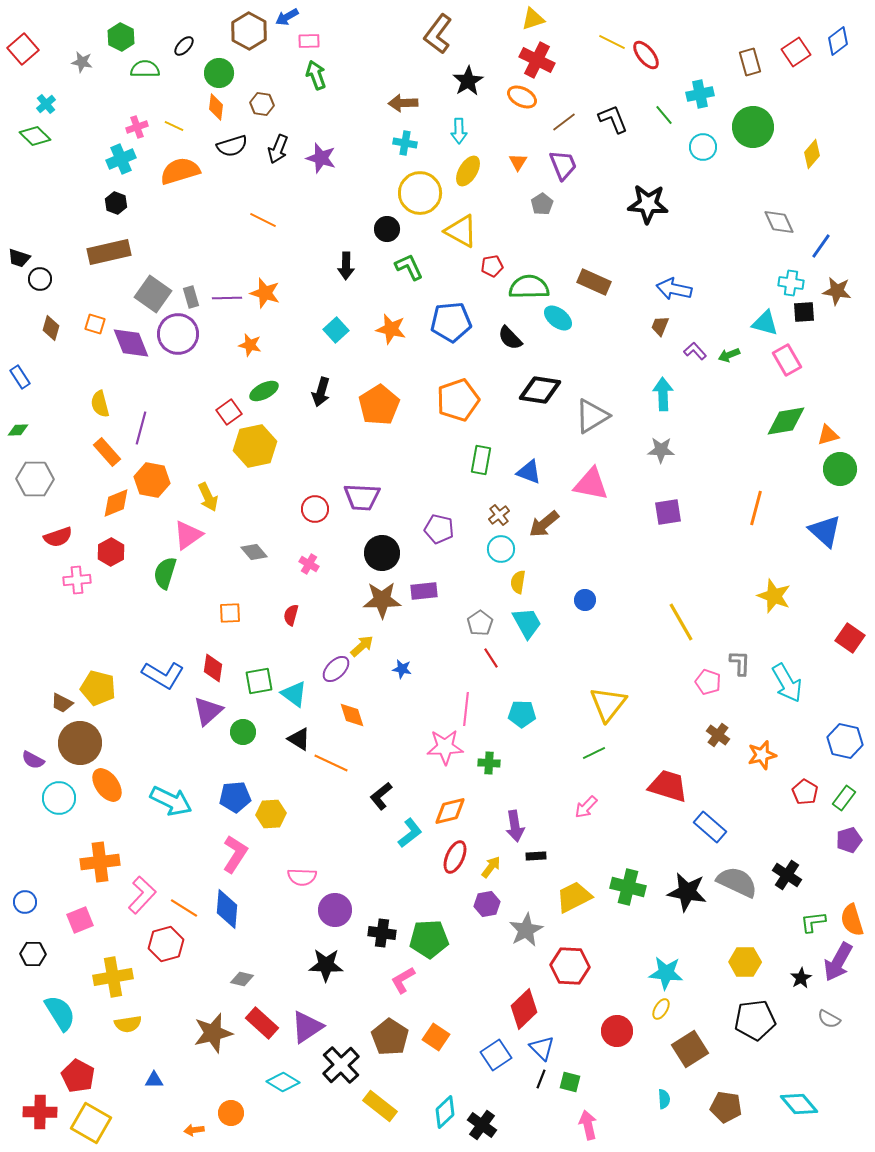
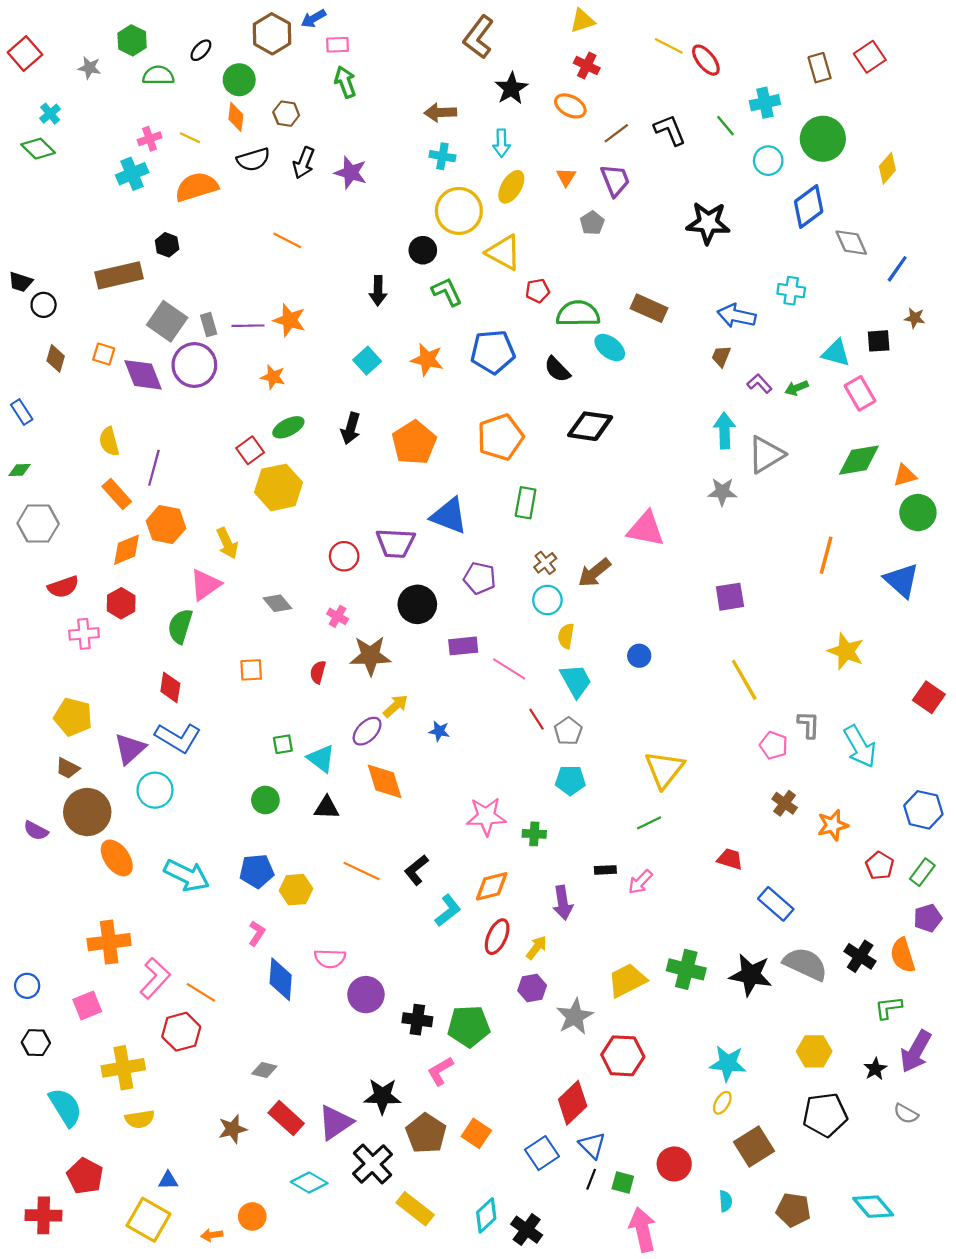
blue diamond: (838, 41) -> (809, 207), moved, size x1.4
red cross: (537, 60) -> (587, 66), size x0.7
black hexagon: (116, 203) -> (167, 245), moved
cyan cross: (791, 283) -> (791, 291), moved
brown star: (837, 291) -> (915, 318), size x0.7
gray triangle: (592, 416) -> (766, 455), moved
blue triangle: (529, 472) -> (449, 516), moved, size x1.4
purple square: (668, 512) -> (730, 597), moved
brown star: (382, 600) -> (370, 656), moved
gray pentagon: (480, 623) -> (568, 731), moved
red diamond: (213, 668) -> (170, 687), moved
green square: (259, 681) -> (283, 744), size x0.7
yellow pentagon: (98, 688) -> (73, 717), moved
pink line: (466, 709) -> (509, 669), moved, turned -64
purple triangle: (208, 711) -> (130, 749), moved
orange diamond: (352, 715) -> (385, 781), size x1.4
black triangle: (299, 739) -> (327, 808), turned -30
orange line: (331, 763) -> (362, 871), moved
red trapezoid: (668, 786) -> (730, 859), size x0.6
cyan circle: (59, 798) -> (155, 790), moved
pink L-shape: (235, 854) -> (257, 933), size x0.6
black rectangle: (536, 856) -> (605, 870), moved
blue diamond: (227, 909) -> (281, 979), moved
orange semicircle: (852, 920) -> (903, 955), moved
black star: (326, 965) -> (382, 1096), moved
red circle: (617, 1031) -> (674, 1164), moved
brown star: (213, 1033) -> (233, 1129), size x0.7
yellow square: (91, 1123) -> (148, 1220), moved
pink arrow: (588, 1125) -> (642, 1230), size x1.4

